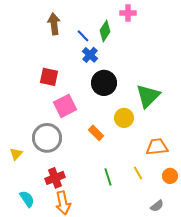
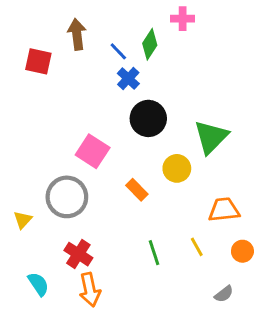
red square: (49, 77) -> (38, 61), moved
pink square: (65, 106) -> (93, 151), turned -30
red cross: (55, 178) -> (78, 254), turned -36

